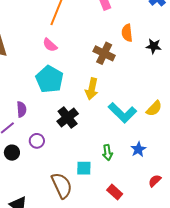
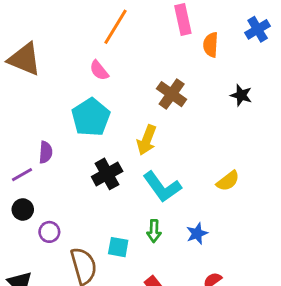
orange semicircle: (127, 33) -> (211, 45), moved
cyan L-shape: (122, 113) -> (162, 187), moved
purple circle: (37, 141) -> (49, 232), moved

